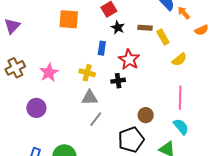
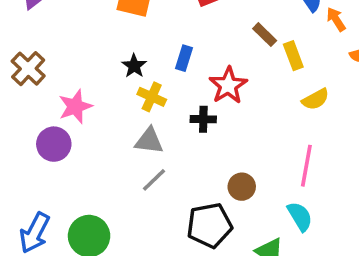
black star: (118, 27) -> (134, 66), moved
brown rectangle: (145, 28) -> (265, 35), turned 32
brown cross: (15, 68) -> (28, 69), turned -30
pink star: (49, 72) -> (75, 107), moved

